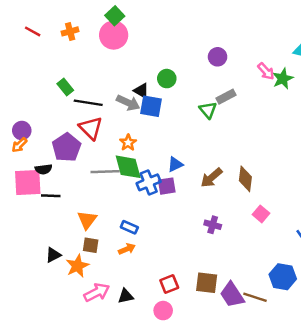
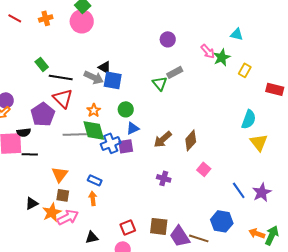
green circle: (167, 79) -> (126, 109), moved
brown diamond: (245, 179) -> (191, 140), turned 35
orange arrow: (127, 249) -> (93, 198), turned -72
pink arrow: (97, 292) -> (68, 217), moved

